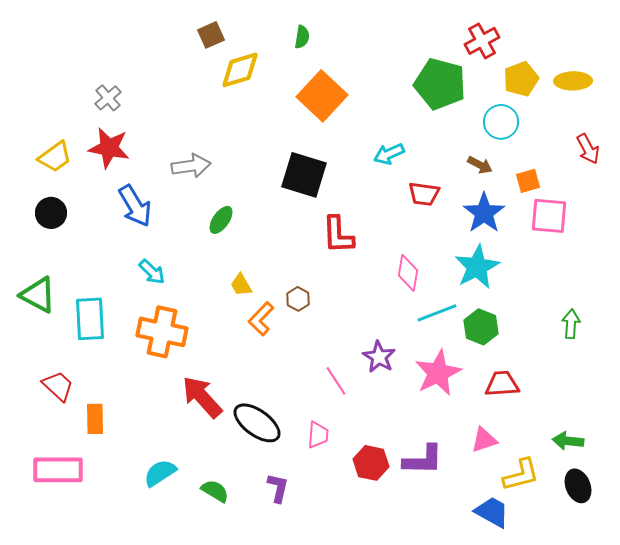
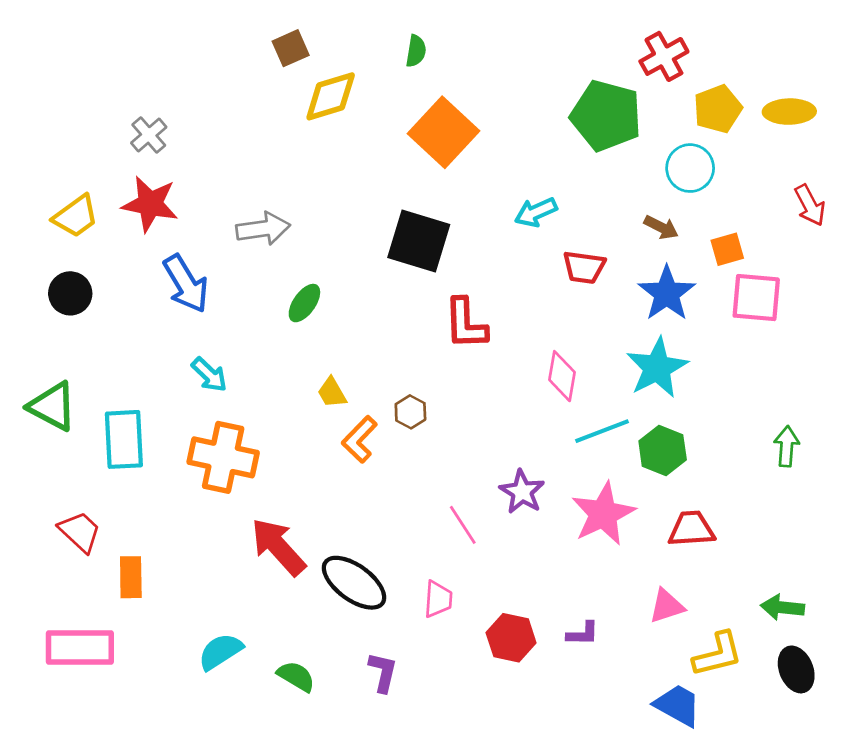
purple L-shape: (423, 460) -> (583, 634), size x0.6

